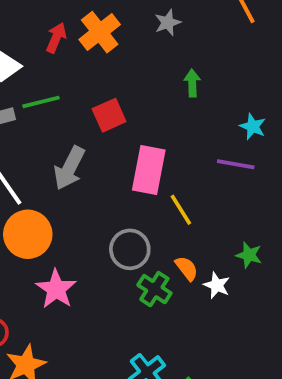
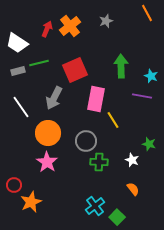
green arrow: (192, 83) -> (121, 66), moved, size x1.6
red square: (109, 115) -> (75, 70), size x1.4
orange circle: (28, 234) -> (48, 133), moved
orange semicircle: (187, 268) -> (133, 189), moved
green cross: (154, 289) -> (99, 162), turned -30

